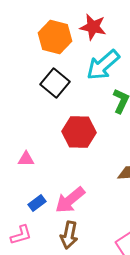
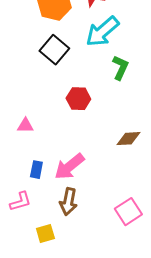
red hexagon: (79, 132) -> (78, 99), size x0.7
blue rectangle: (37, 203) -> (36, 170), turned -42

